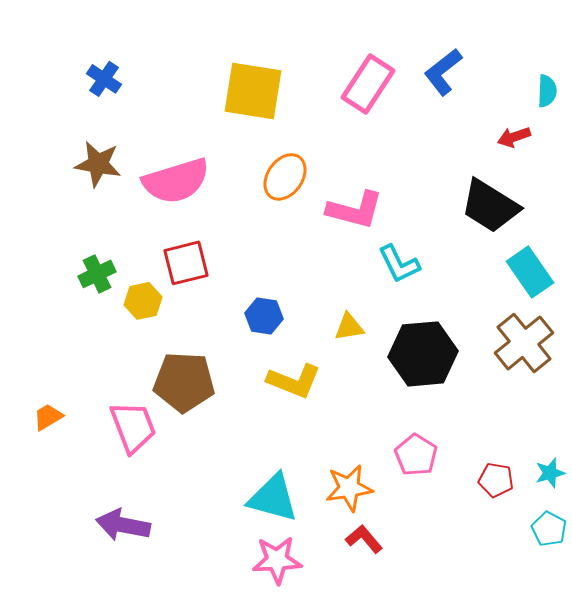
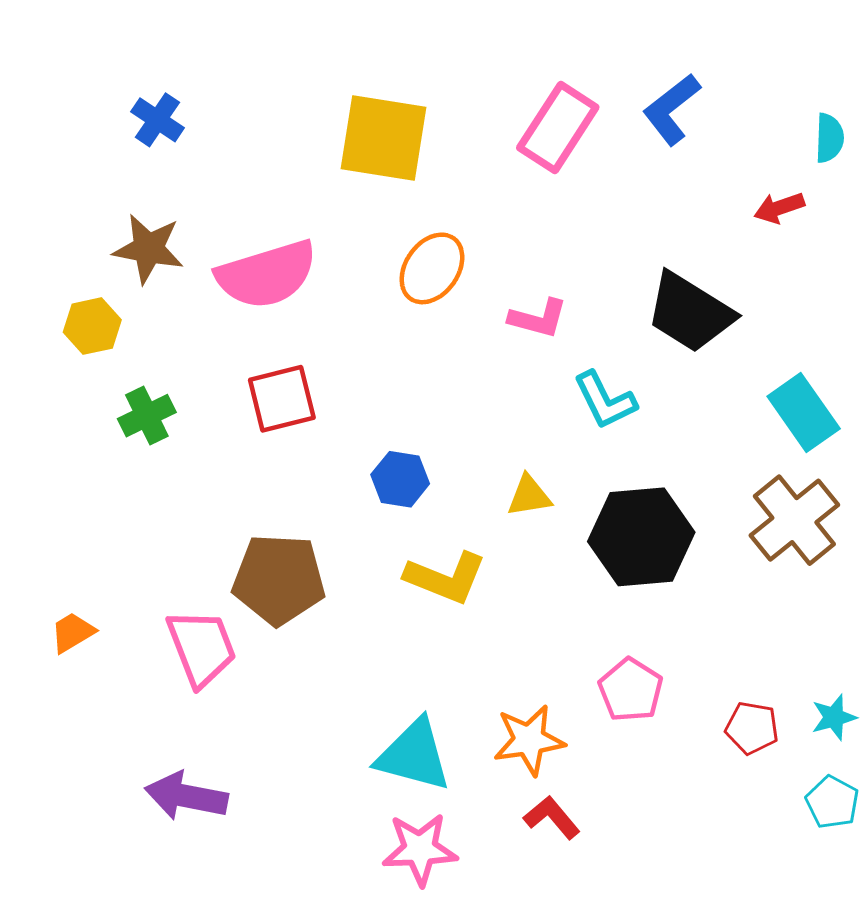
black trapezoid: (490, 206) -> (690, 312), moved
pink L-shape: (355, 210) -> (538, 318), size x0.7
yellow hexagon: (143, 301) -> (92, 326), moved

